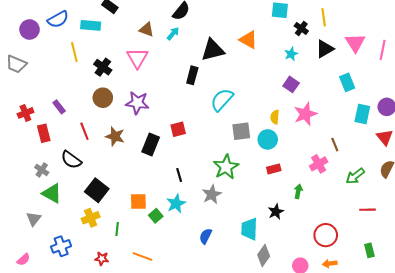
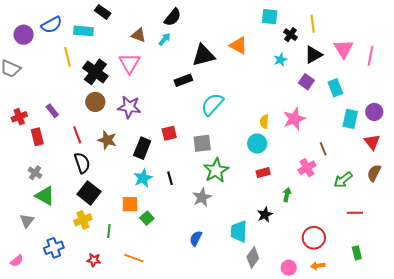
black cross: (103, 67) -> (95, 72), size x1.4
black rectangle: (192, 75) -> (183, 80), turned 54
purple square: (291, 84) -> (306, 82), moved
gray square: (241, 131) -> (202, 143), moved
black semicircle: (71, 160) -> (82, 163), moved, turned -145
cyan star: (176, 204) -> (143, 178), moved

